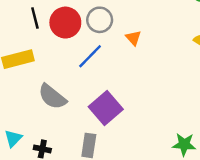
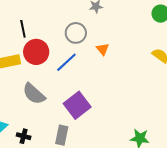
red circle: (65, 23) -> (36, 52), moved

